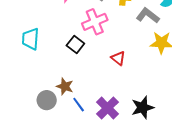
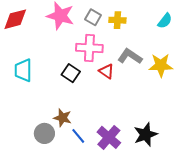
gray L-shape: (148, 16) -> (130, 56), moved
pink cross: (95, 22) -> (89, 48), turned 30
red triangle: (118, 58) -> (106, 71), moved

